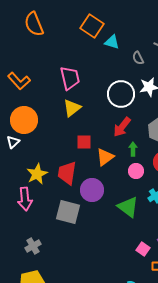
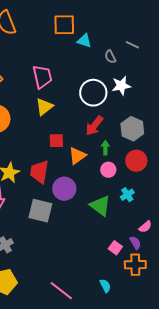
orange square: (92, 26) -> (64, 25), turned -35

